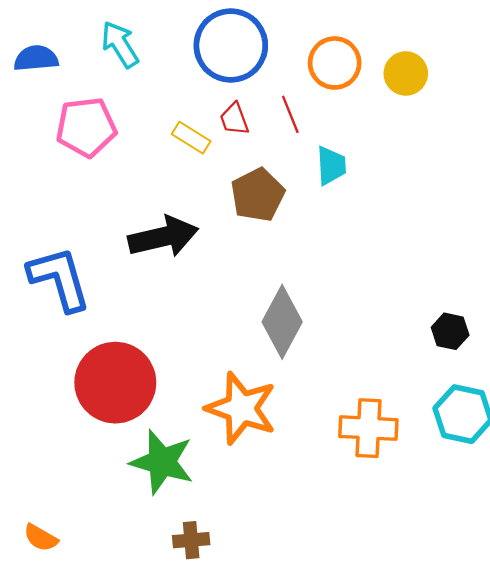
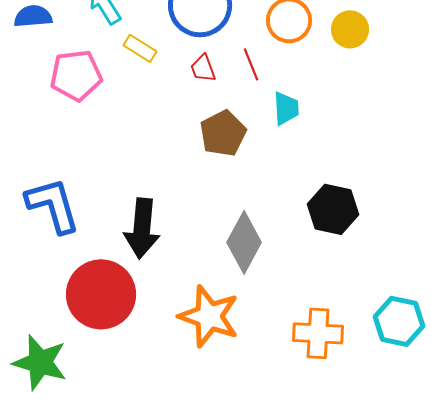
yellow rectangle: (191, 138) -> (140, 48), moved
black arrow: (163, 237) -> (142, 228), moved, turned 108
black hexagon: (450, 331) -> (333, 209), moved, size x1.6
green star: (162, 462) -> (40, 362), moved

